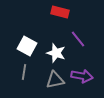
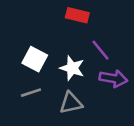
gray line: (24, 72) -> (31, 93), turned 63
purple arrow: (82, 76) -> (113, 78), moved

